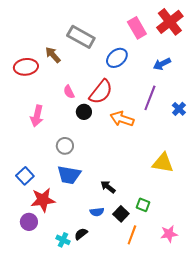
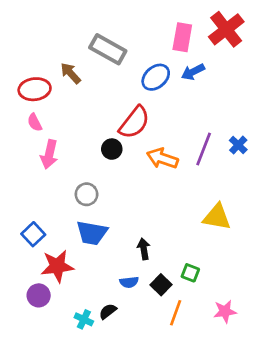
pink rectangle: (137, 28) -> (182, 37), turned 40
blue arrow: (162, 64) -> (193, 72), moved
pink semicircle: (69, 92) -> (35, 122), moved
purple line: (150, 98) -> (204, 149), moved
black arrow: (108, 187) -> (144, 249), turned 42

